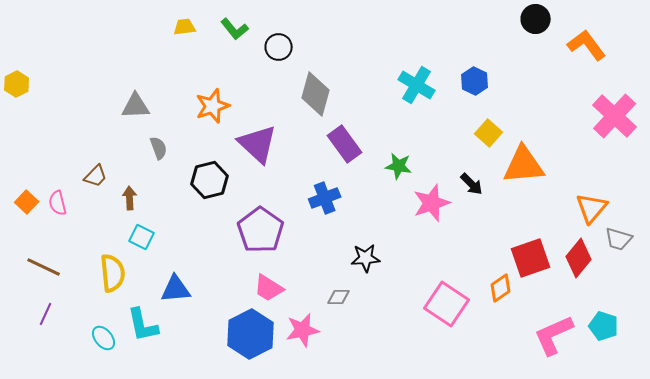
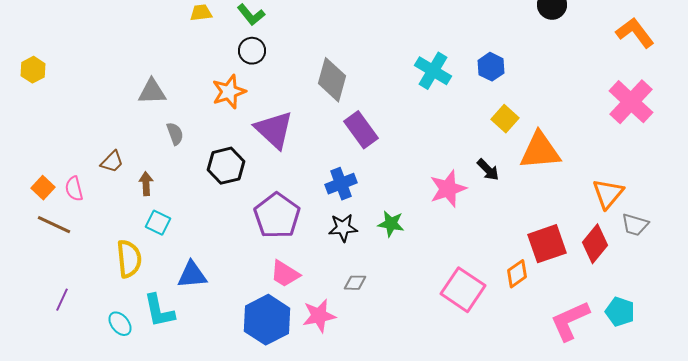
orange L-shape: (587, 45) -> (635, 33), moved
black circle: (279, 47) -> (252, 51), moved
green star: (399, 166) -> (391, 224), moved
black star: (366, 258) -> (343, 228), moved
brown line: (44, 267) -> (54, 225), moved

